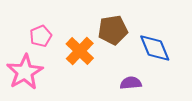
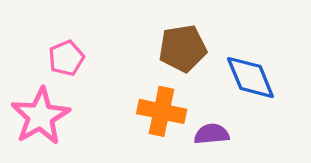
orange cross: (80, 51) -> (162, 111), moved, turned -32

